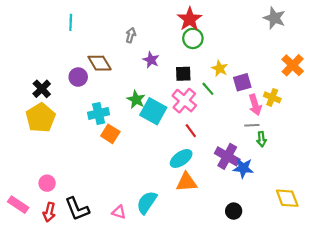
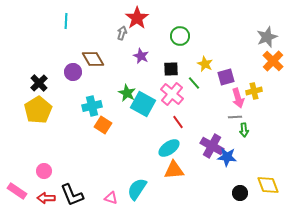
gray star: (274, 18) -> (267, 37), moved, turned 30
red star: (190, 19) -> (137, 18), moved
yellow cross: (272, 97) -> (254, 91), turned -35
black circle: (234, 211) -> (240, 193), moved
red arrow: (49, 212) -> (46, 198), turned 78

